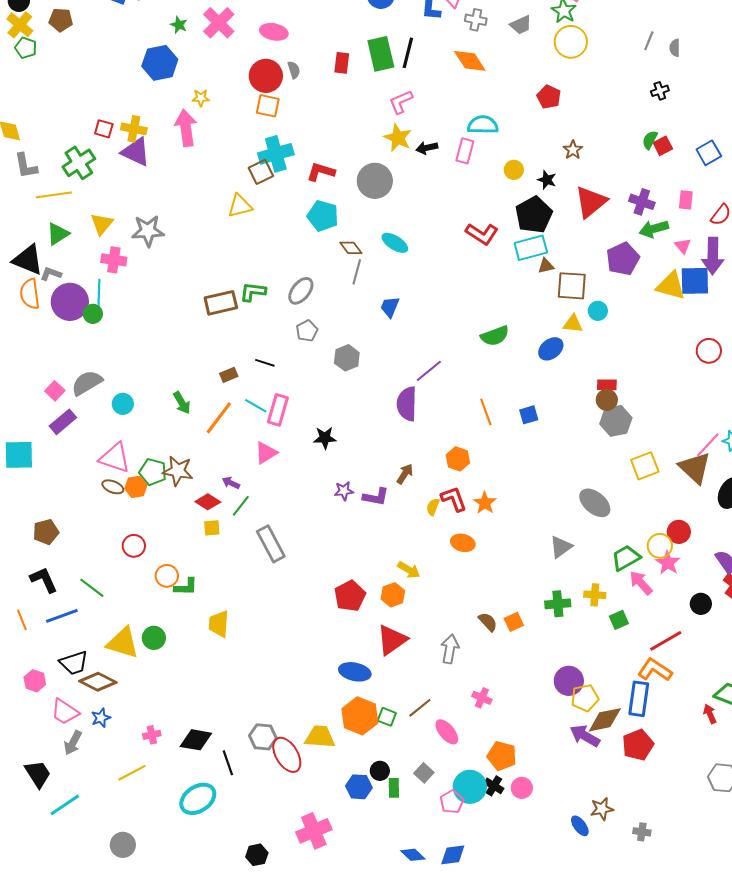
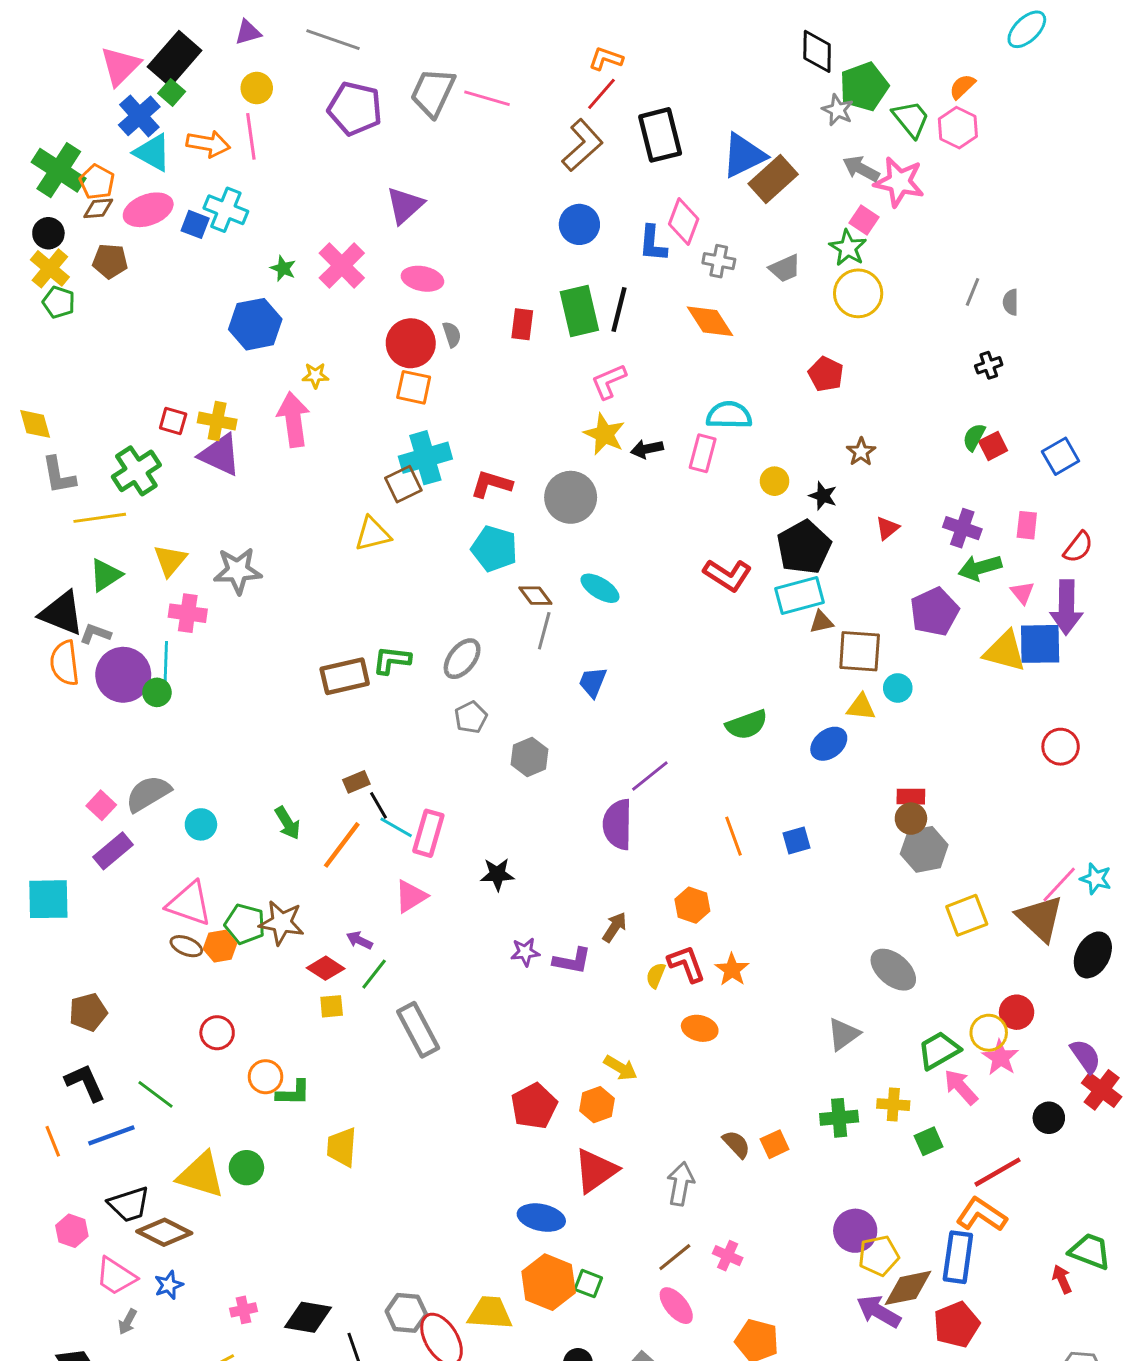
red triangle: (591, 202) -> (887, 528), size x0.5
black line: (265, 363) -> (378, 805), moved, turned 42
brown line: (420, 708) -> (675, 1257), moved
gray arrow: (73, 743) -> (128, 1322), size x0.7

